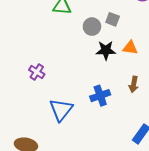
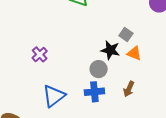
gray square: (113, 19) -> (126, 34), moved
gray circle: (92, 27) -> (99, 69), moved

